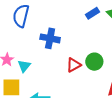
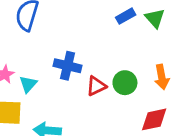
blue cross: (50, 38) -> (68, 66), moved

